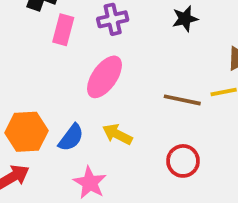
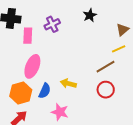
pink ellipse: (104, 77) -> (32, 66), moved
brown line: (182, 100) -> (105, 67), moved, turned -30

